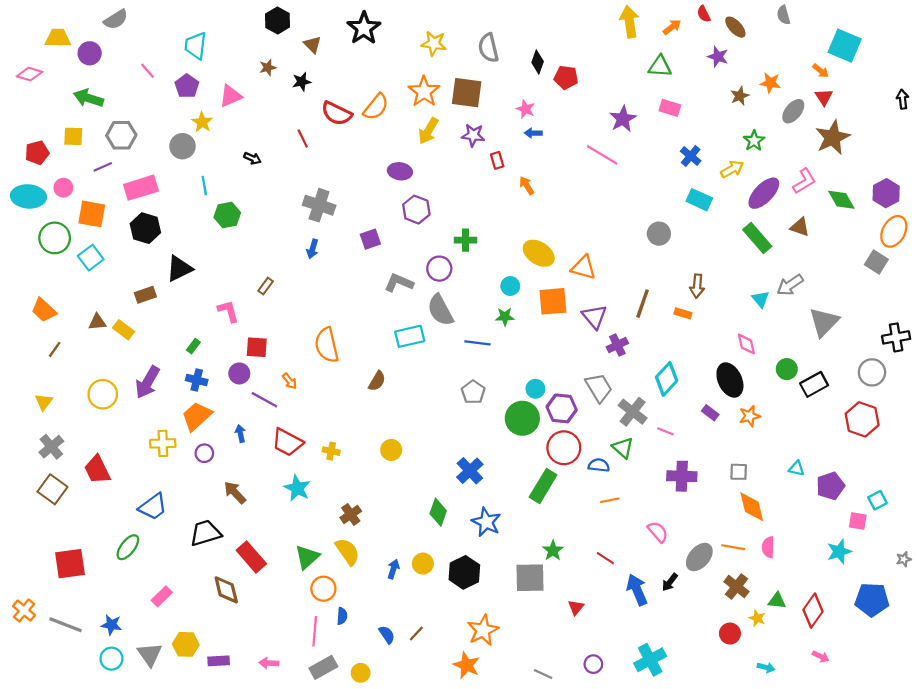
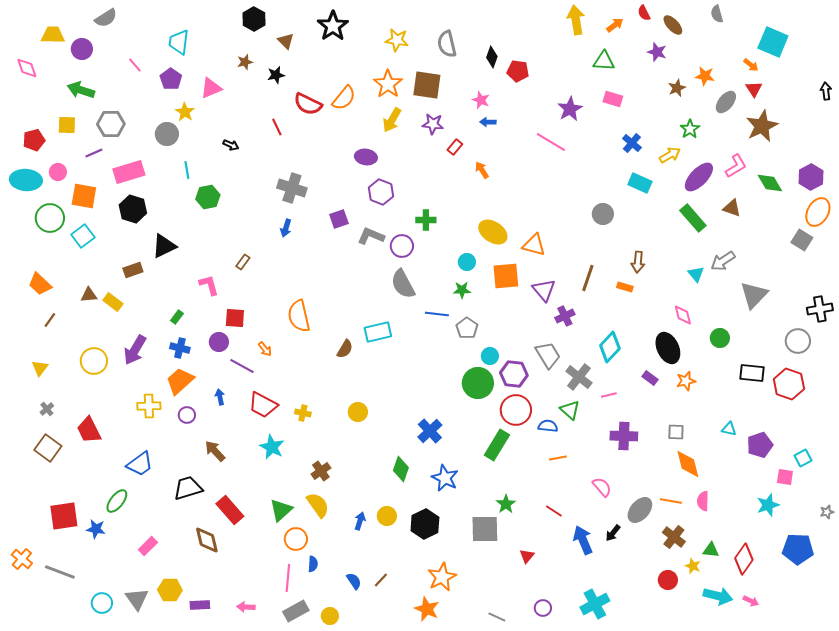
pink diamond: (30, 74) -> (27, 68), turned 55
red rectangle: (497, 160) -> (455, 147), turned 56
gray L-shape: (399, 283) -> (371, 236), moved
cyan rectangle: (410, 336) -> (378, 332), moved
black rectangle: (814, 384) -> (752, 373), moved, turned 35
gray pentagon: (473, 392) -> (467, 328), moved
pink line: (665, 431) -> (609, 395), turned -35
gray cross: (51, 447) -> (47, 409), size x0.6
blue star: (111, 625) -> (96, 529), moved
cyan arrow: (766, 667) -> (718, 596), moved, size x1.8

